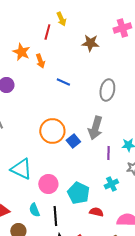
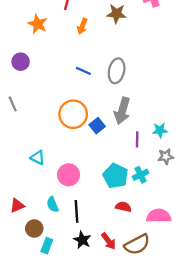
orange arrow: (40, 61) -> (82, 26), moved, turned 40
blue line: (63, 82) -> (83, 71), moved
gray ellipse: (107, 90) -> (117, 71), moved
cyan triangle: (21, 169) -> (38, 158), size x0.6
cyan pentagon: (78, 193) -> (115, 176), moved

